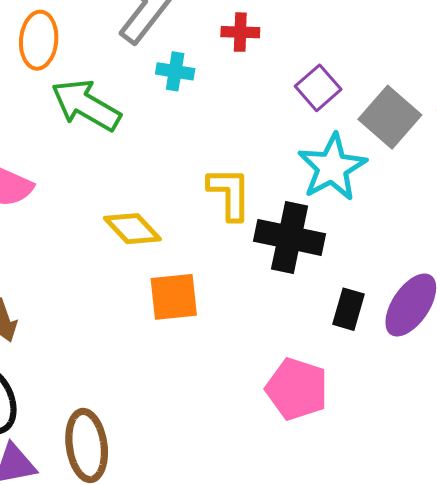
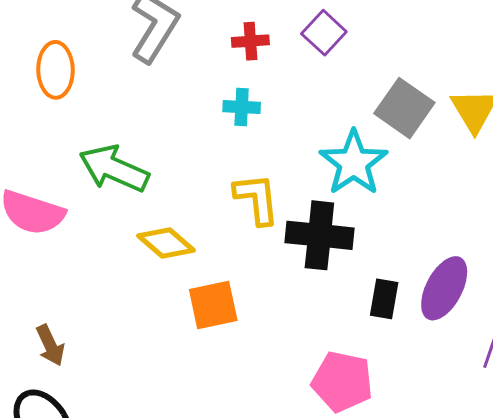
cyan cross: (175, 71) -> (242, 107), moved
purple square: (318, 88) -> (324, 33), moved
green arrow: (86, 105) -> (114, 169), moved

